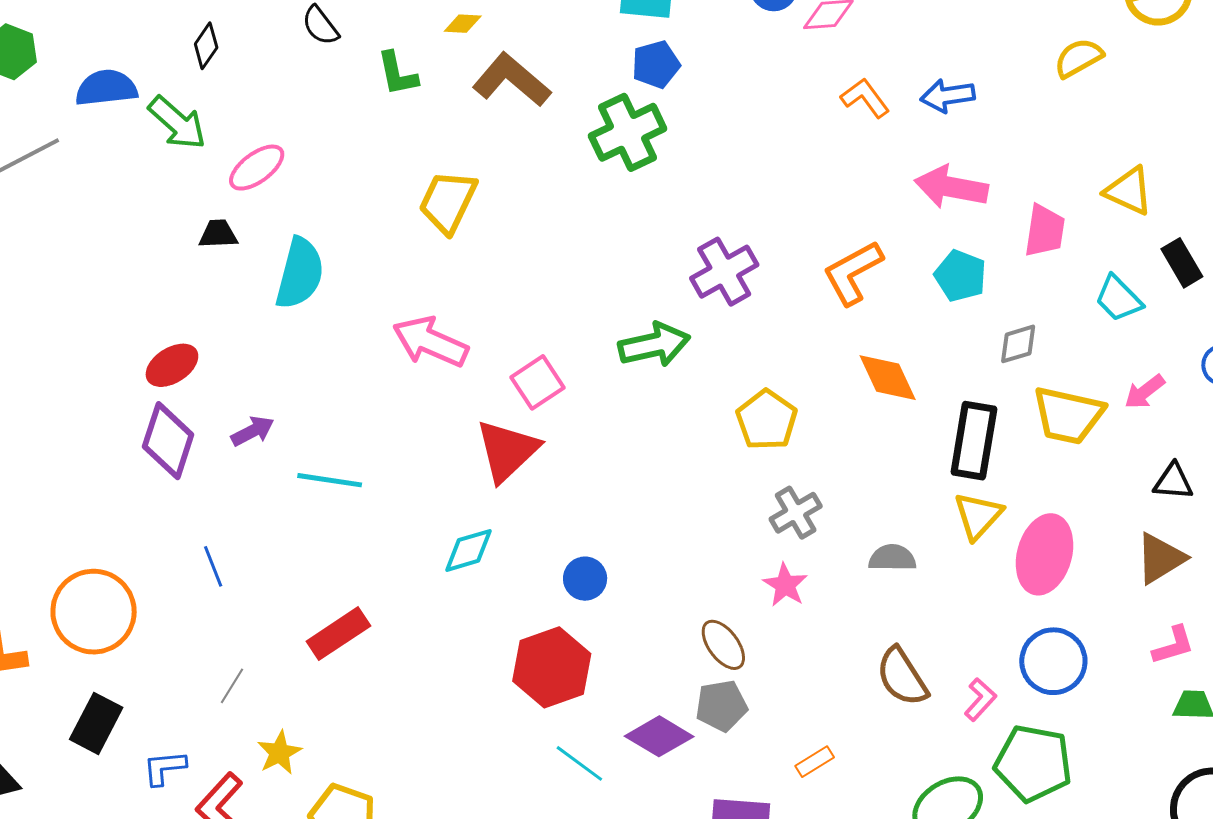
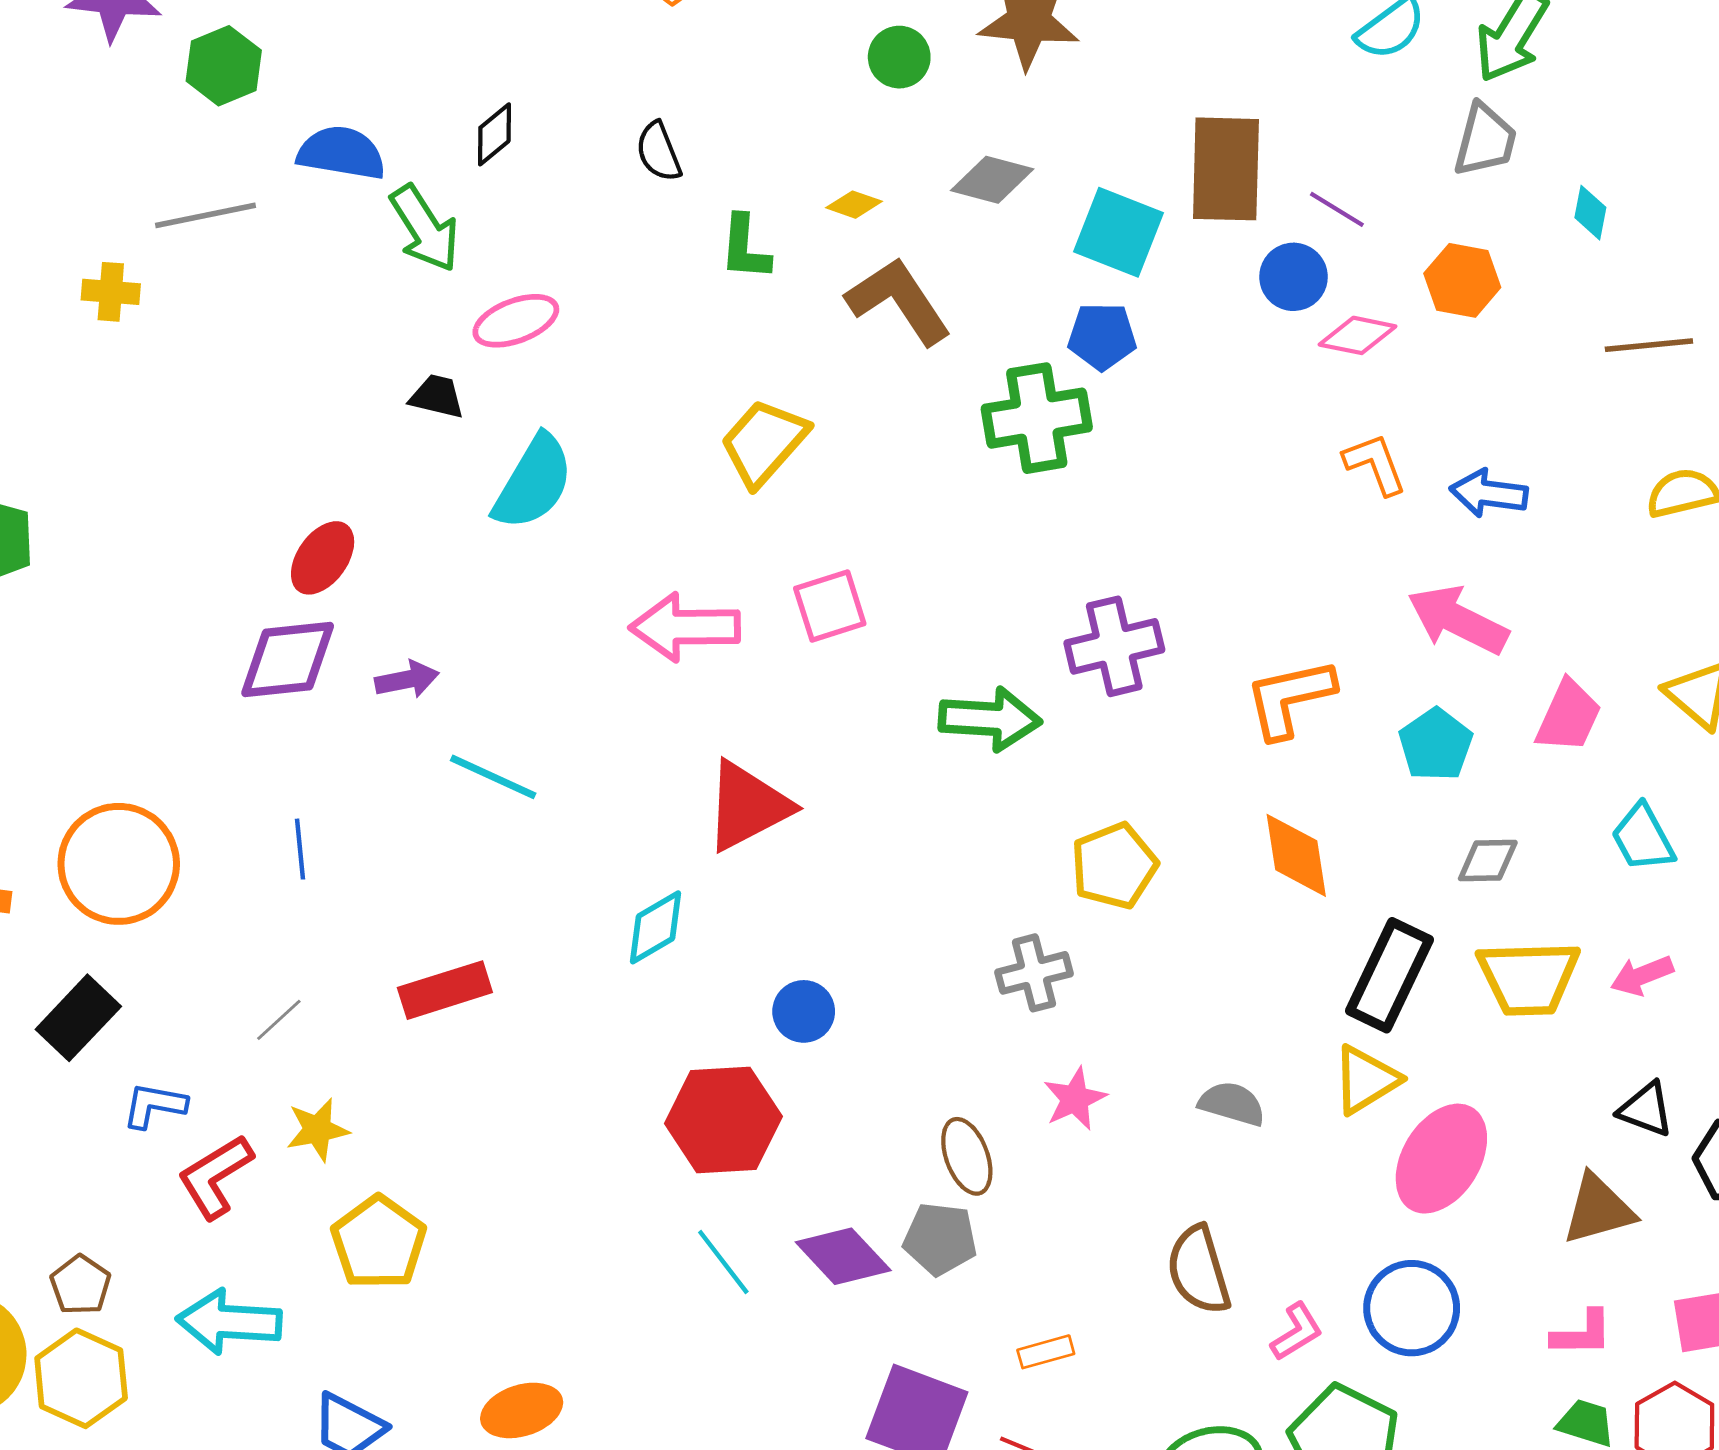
pink arrow: (430, 342) -> (685, 627), turned -40
red ellipse: (172, 365) -> (323, 558), turned -38
pink square: (538, 382) -> (830, 606), moved
yellow trapezoid: (1068, 415) -> (1528, 978), turned -30
purple diamond: (168, 441) -> (288, 659), turned 50
gray cross: (796, 513) -> (1034, 973), moved
cyan diamond: (469, 550) -> (656, 927), turned -30

